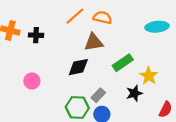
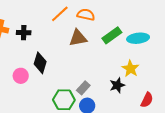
cyan ellipse: (157, 27) -> (138, 38), moved
green rectangle: (123, 63) -> (112, 35), moved
black diamond: (78, 67) -> (40, 63), moved, turned -60

